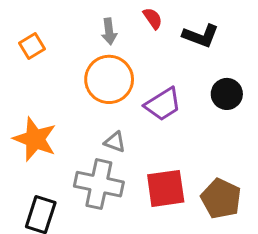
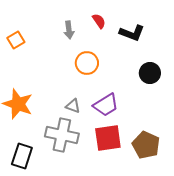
orange circle: (109, 79) -> (87, 63), moved, size x0.7
purple trapezoid: (163, 104) -> (106, 105), moved

